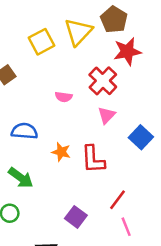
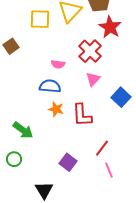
yellow square: (42, 42) -> (40, 19), turned 30
red star: (127, 51) -> (110, 27), turned -30
blue semicircle: (24, 131) -> (50, 86), moved

